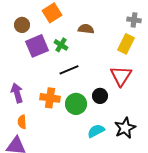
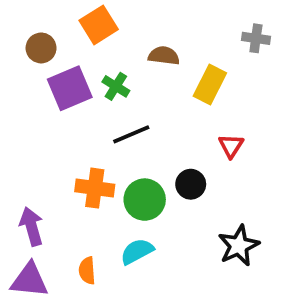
yellow rectangle: (126, 44) -> (210, 84), moved
red triangle: (121, 76) -> (231, 146), size x0.6
purple arrow: (17, 93) -> (31, 226), moved
orange semicircle: (22, 122) -> (87, 271), moved
cyan semicircle: (96, 131) -> (137, 251), moved

